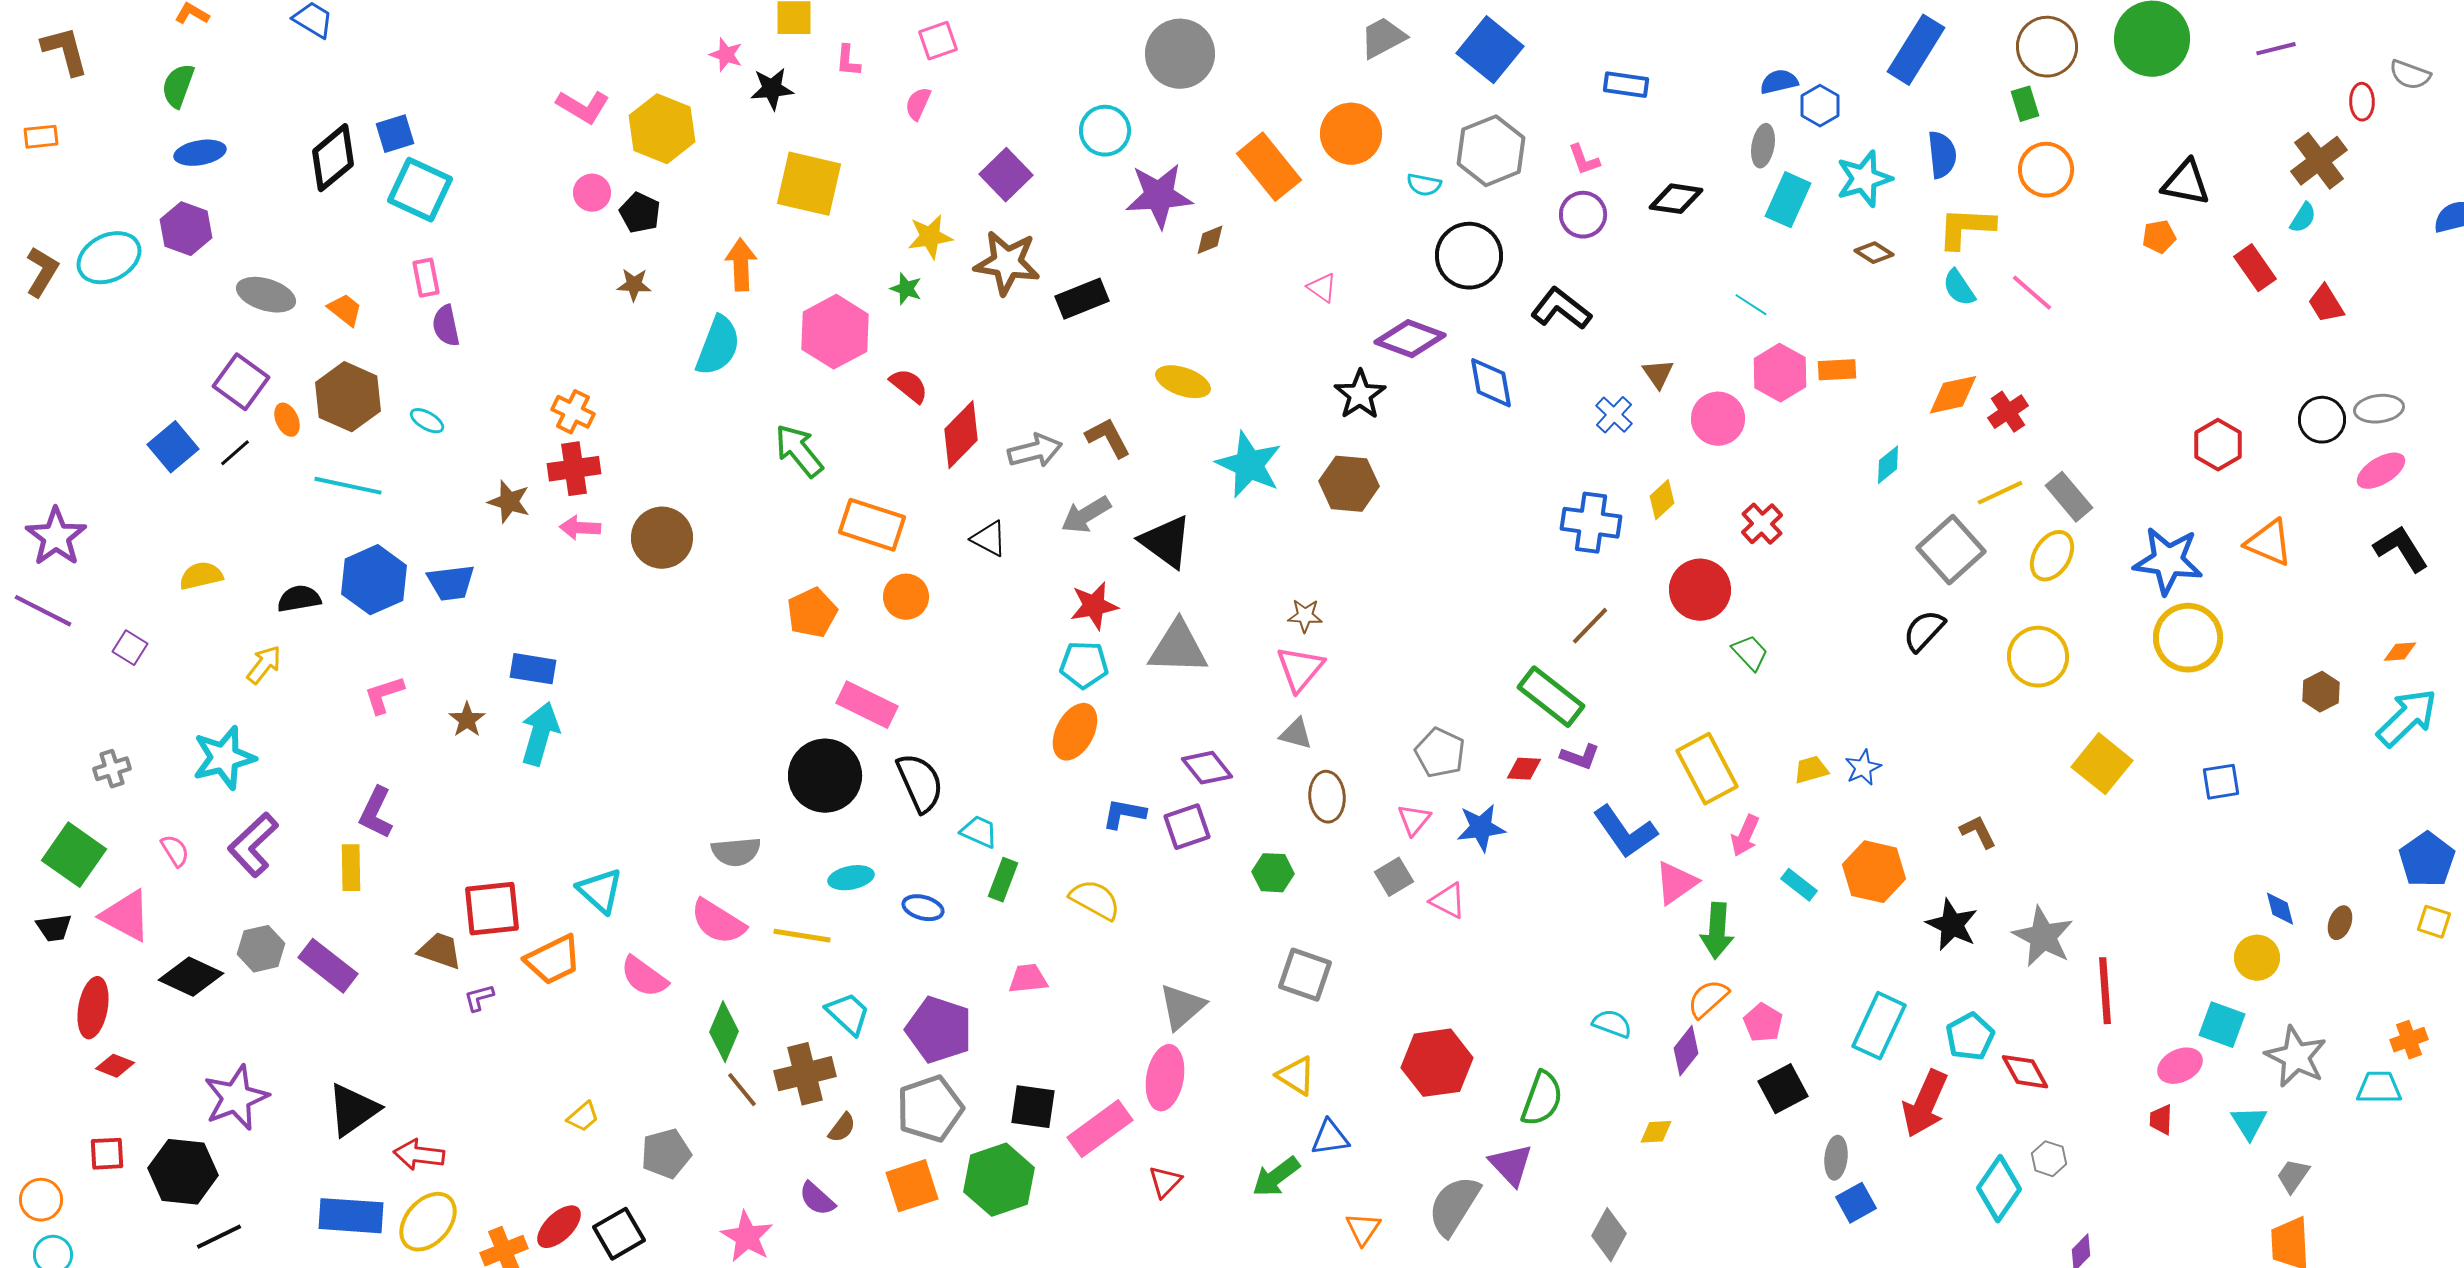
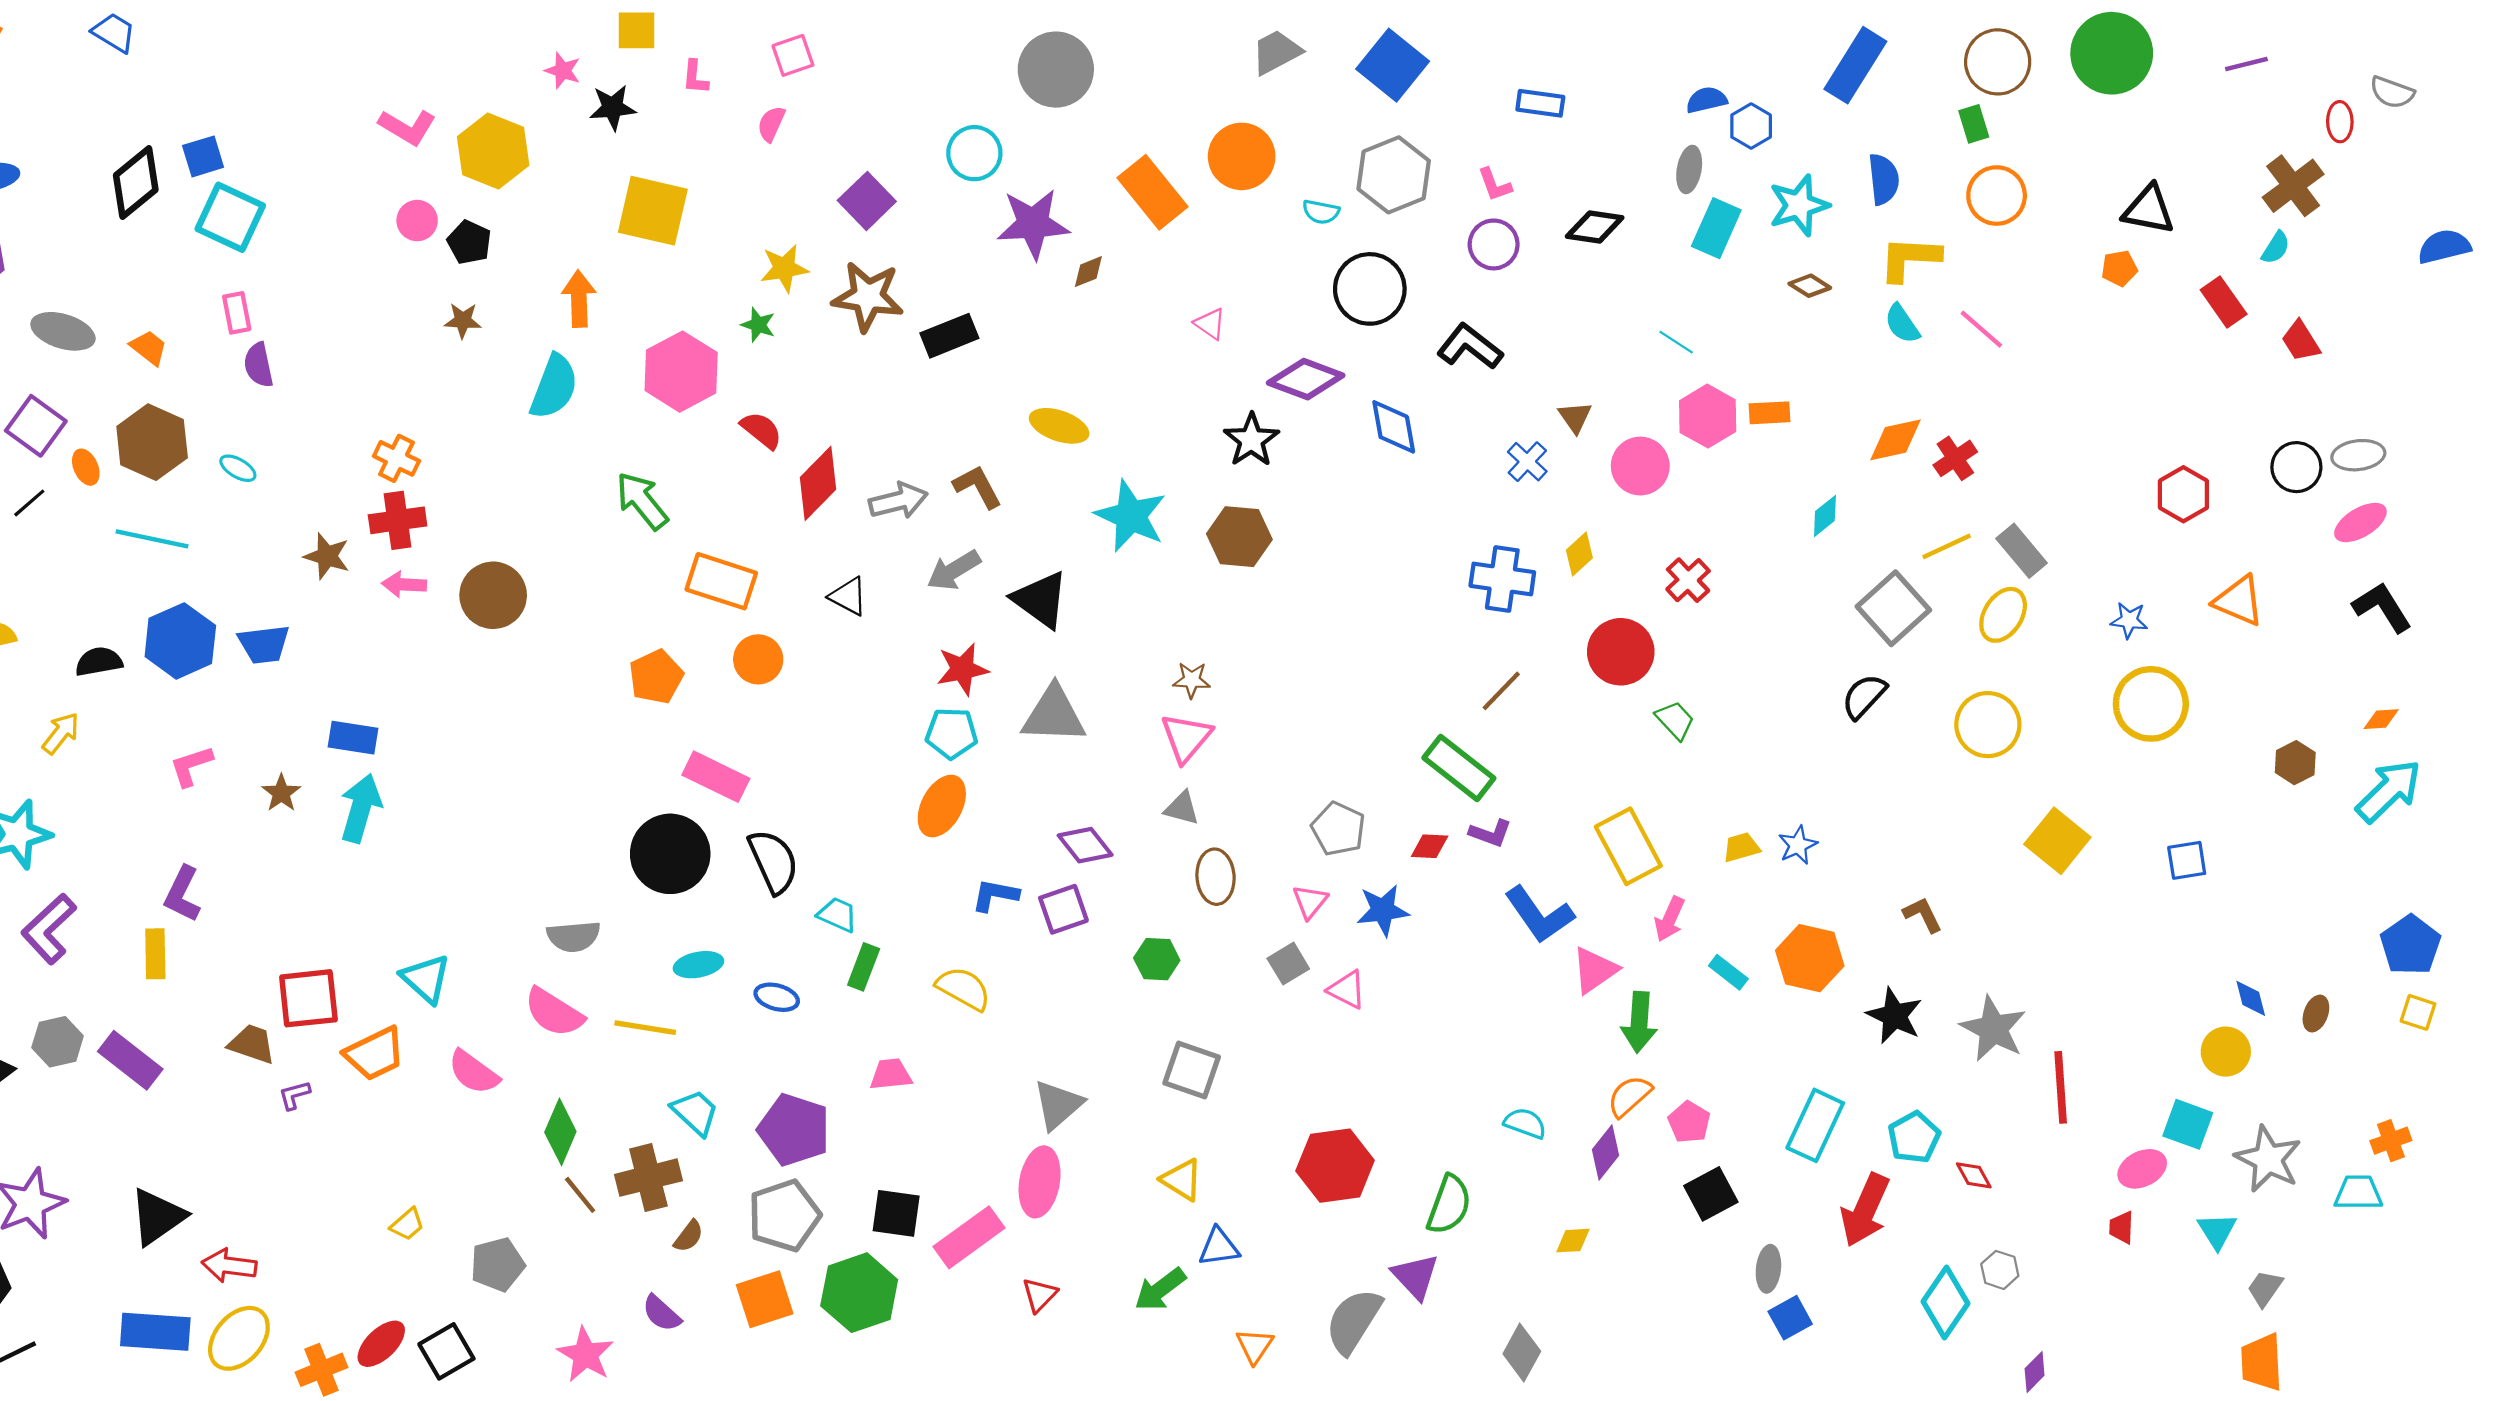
blue star: (2168, 561) -> (2129, 620), size x0.5
red diamond: (2025, 1072) -> (1974, 1175), size x0.7

